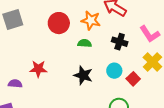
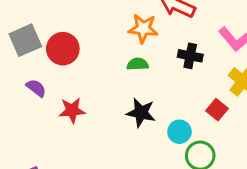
red circle: (59, 23) -> (63, 49), moved
cyan circle: (114, 71) -> (179, 132), moved
purple semicircle: (15, 84) -> (36, 88), moved, turned 40

